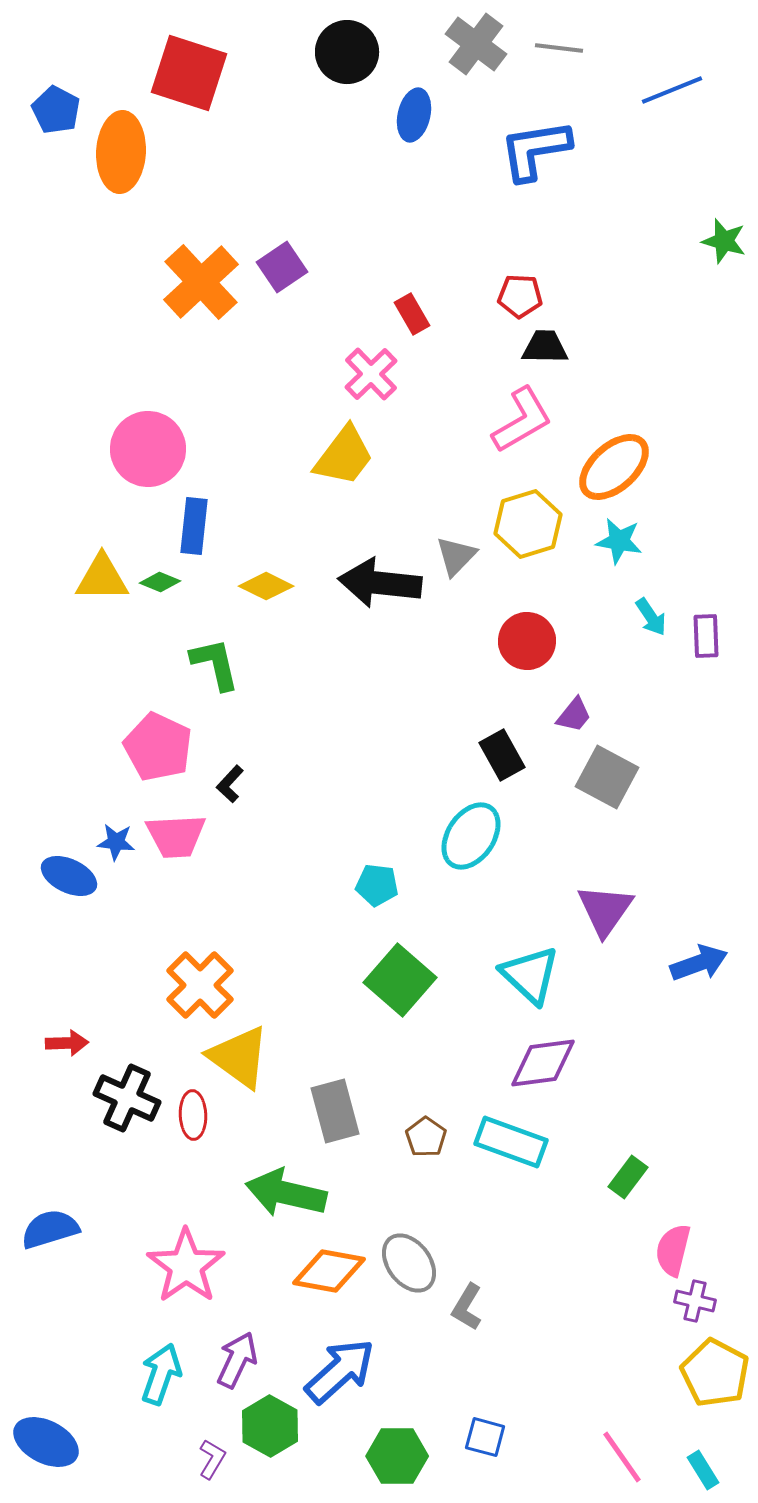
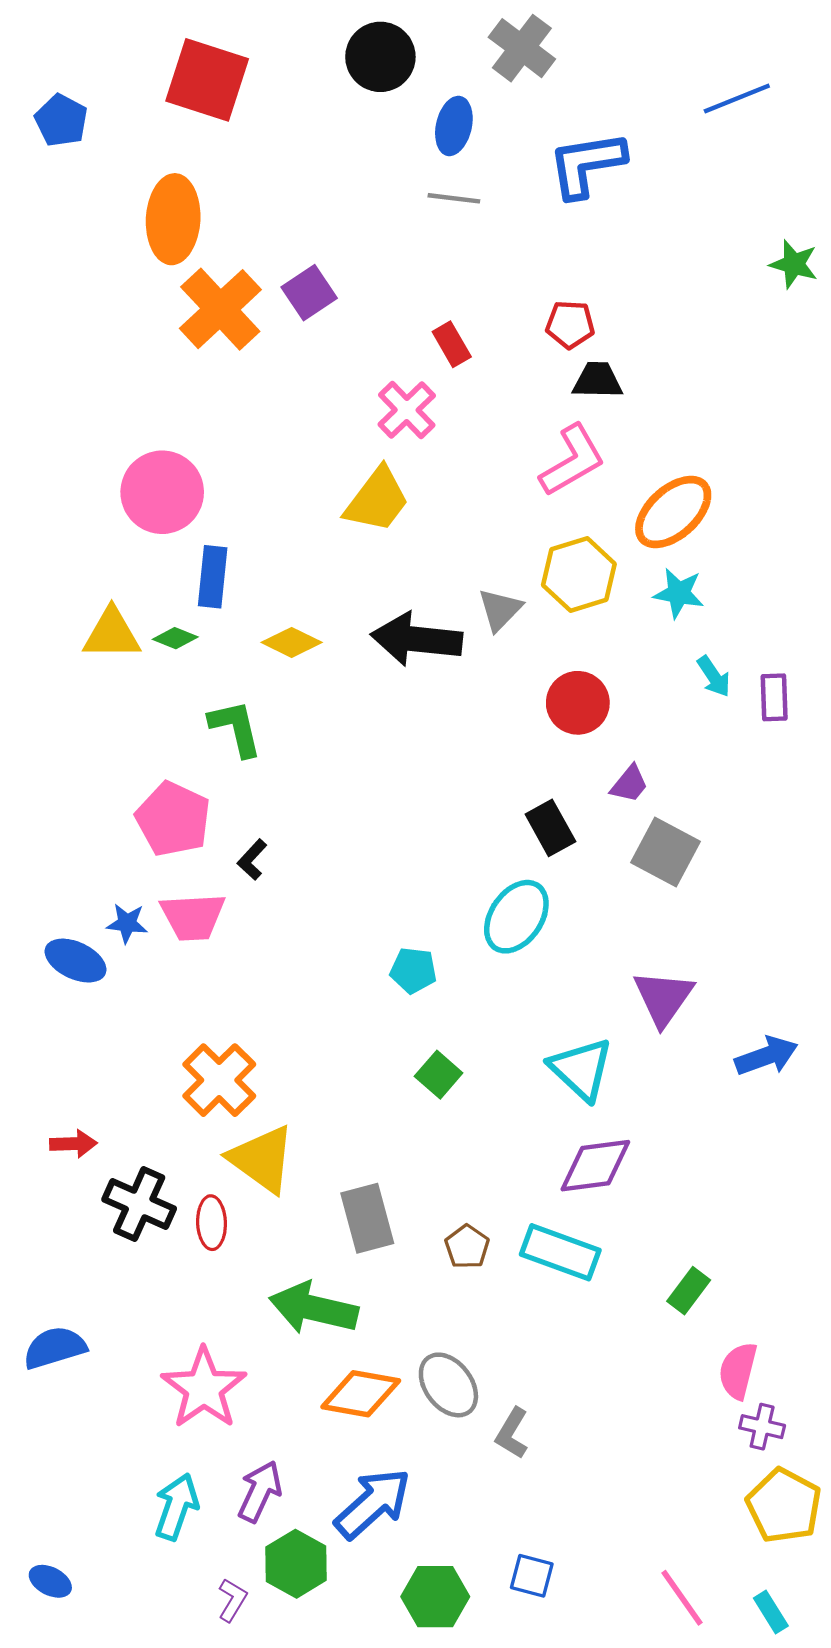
gray line: (559, 48) -> (454, 198), moved
orange ellipse: (121, 152) -> (173, 219), moved
green square: (400, 980) -> (439, 1075), size x0.6
blue ellipse: (46, 1442) -> (50, 1581), size x0.6

